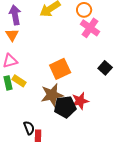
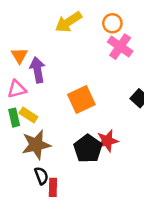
purple arrow: (15, 15) -> (37, 70), moved
brown star: (52, 95) -> (36, 145), moved
black pentagon: (65, 107) -> (88, 149), turned -30

